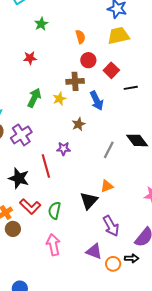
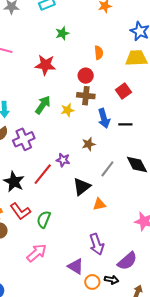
red star: (30, 58) -> (45, 65), size x1.5
red circle: (88, 60) -> (86, 76), moved
black line: (131, 88) -> (125, 124), moved
brown star: (79, 124) -> (89, 144), moved
red line: (46, 166) -> (43, 174), turned 45
black triangle: (89, 201) -> (82, 187), moved
pink arrow: (53, 245) -> (37, 253), turned 50

